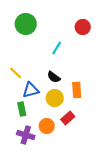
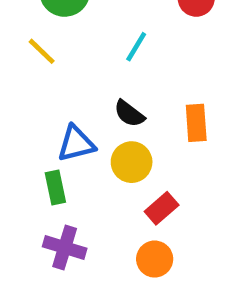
yellow line: (16, 73) -> (42, 51), moved
orange rectangle: (77, 90) -> (196, 123), moved
orange circle: (47, 126) -> (155, 259), moved

